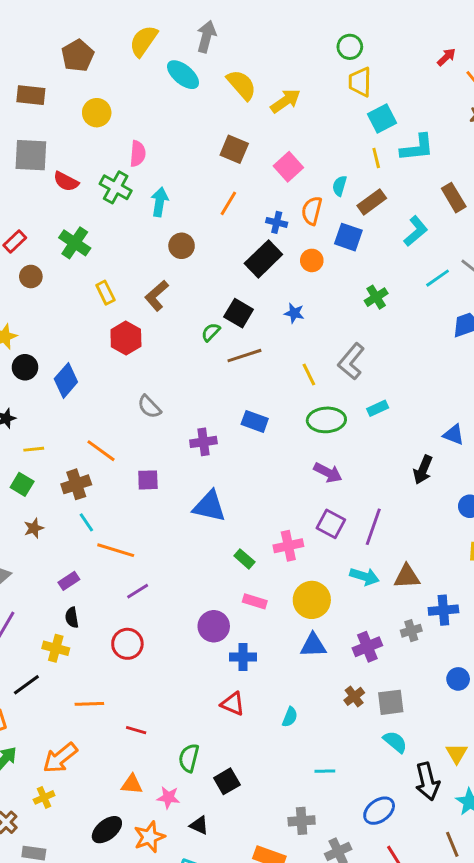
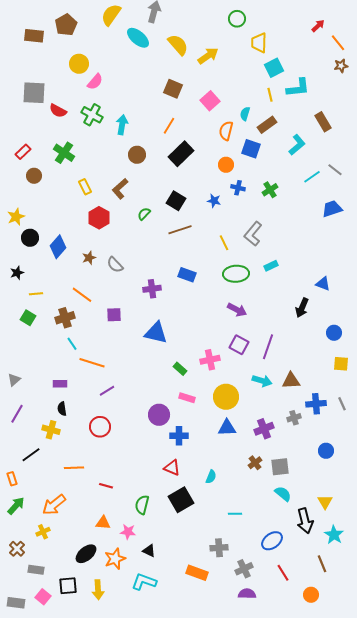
green circle: (350, 47) -> (237, 19), moved
brown rectangle: (31, 95) -> (34, 36), moved
pink semicircle: (138, 154) -> (95, 82), moved, turned 36
blue cross: (277, 222) -> (238, 188), moved
black rectangle: (263, 259) -> (181, 154), moved
green semicircle: (211, 332) -> (144, 214), moved
brown star: (34, 528) -> (89, 258), moved
purple rectangle: (69, 581) -> (60, 384), turned 32
black square: (227, 781) -> (181, 500), moved, size x1.4

